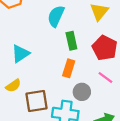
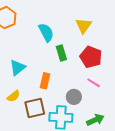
cyan semicircle: (56, 16) -> (46, 32), turned 132
orange rectangle: (69, 68) -> (45, 81), moved

